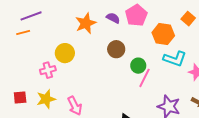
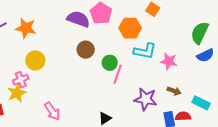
purple semicircle: (113, 18) -> (78, 19), size x1.6
orange star: (86, 23) -> (26, 28), moved, turned -30
yellow star: (46, 99) -> (17, 93), moved

